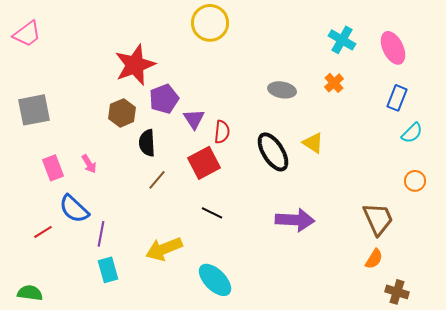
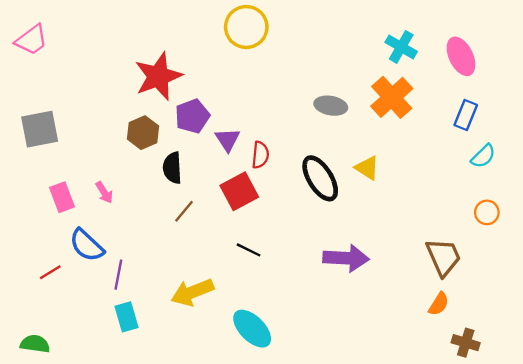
orange cross: (334, 83) -> (392, 97), size x1.8

